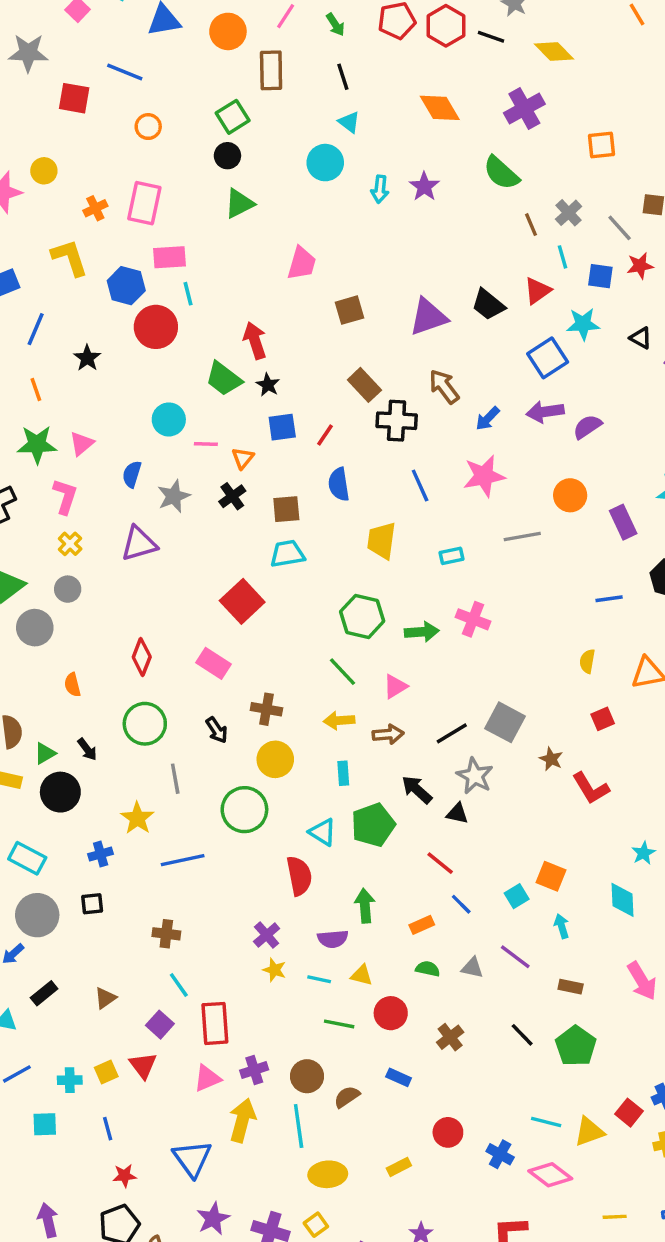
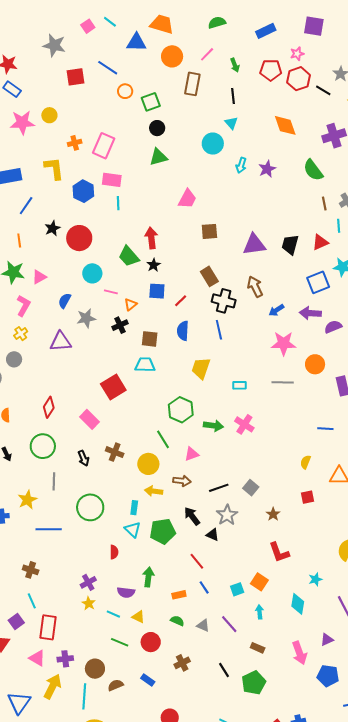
red square: (74, 98) -> (75, 77), turned -30
green square: (233, 117) -> (151, 102), moved
orange circle: (148, 127) -> (125, 91), moved
black trapezoid: (488, 305) -> (290, 245), turned 55
red circle: (156, 327) -> (79, 238), moved
pink star: (484, 476) -> (284, 343), moved
blue line: (420, 486) -> (219, 330), moved
yellow arrow: (339, 721) -> (154, 491), moved
gray square: (505, 722) -> (251, 488), size x0.7
yellow circle: (275, 759) -> (148, 464), moved
cyan rectangle: (343, 773) -> (134, 508), moved
red L-shape: (591, 788) -> (279, 552), moved
red semicircle: (299, 876) -> (114, 552), size x0.6
pink triangle: (207, 1078) -> (37, 658), turned 42

